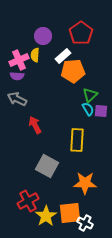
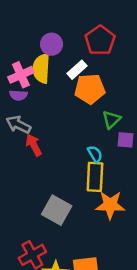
yellow semicircle: (35, 55) -> (41, 68), size x1.6
cyan semicircle: (88, 109) -> (95, 154), moved
red arrow: (35, 125) -> (34, 145), moved
orange star: (85, 183) -> (110, 205), moved

